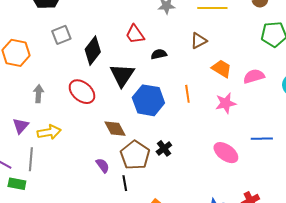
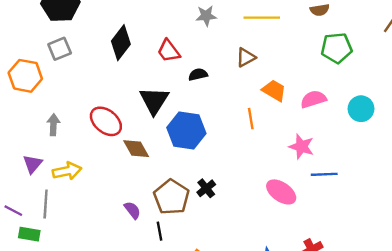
gray square: (61, 35) -> (60, 49), moved
black diamond: (93, 51) -> (121, 43), moved
orange line: (187, 94) -> (251, 119), moved
pink star: (226, 103) -> (301, 147), moved, turned 30
brown diamond: (115, 129) -> (136, 149), moved

